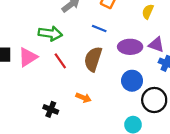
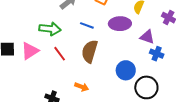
blue line: (99, 29) -> (87, 25), moved
purple ellipse: (130, 47) -> (120, 24), moved

